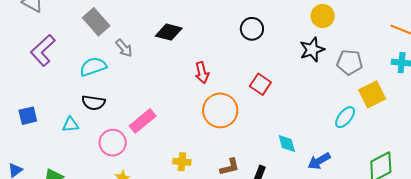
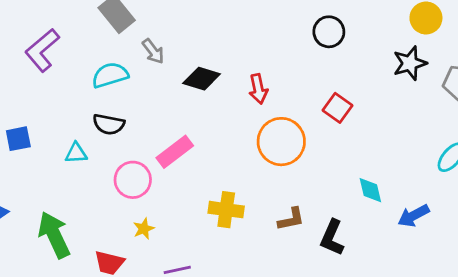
black diamond: (169, 32) -> (202, 79), moved
yellow cross: (182, 162) -> (226, 210), size x1.4

